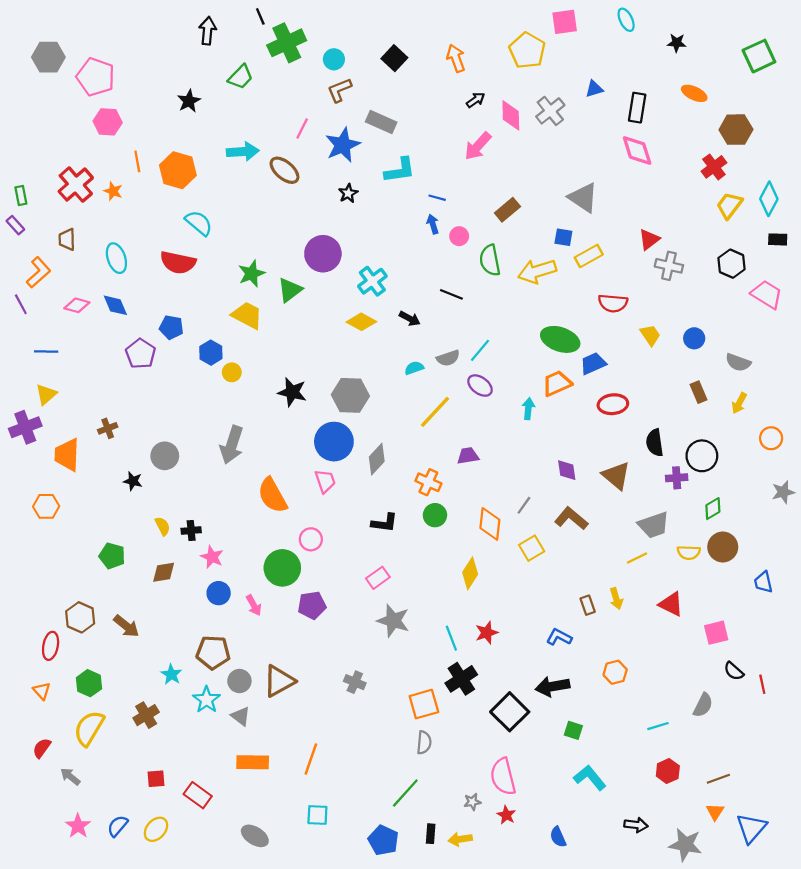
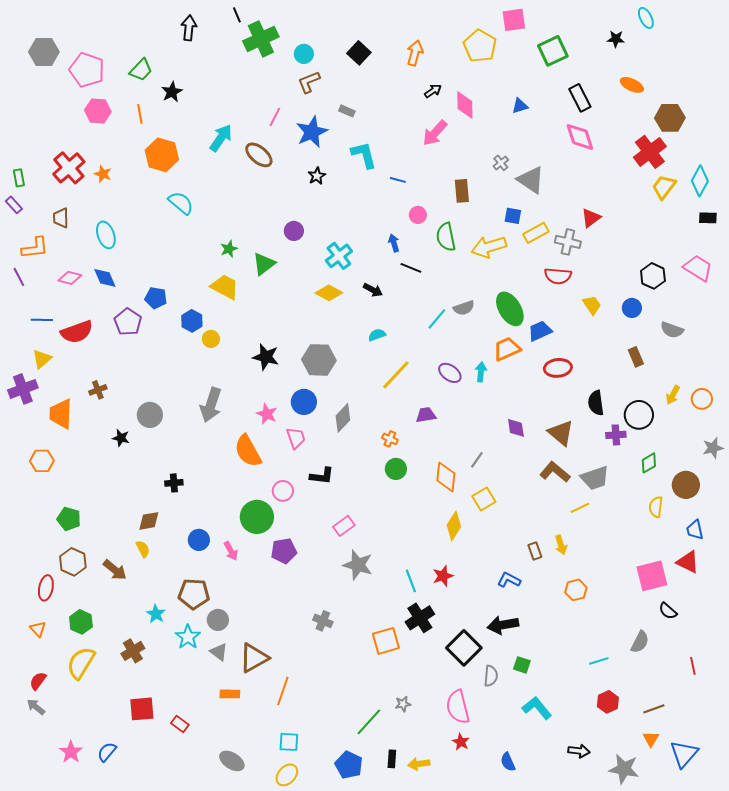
cyan ellipse: (626, 20) -> (646, 18), moved
green square: (759, 56) -> (553, 51), moved
orange arrow: (456, 58) -> (415, 53), turned 35
green trapezoid: (241, 77) -> (141, 70), moved
blue triangle: (594, 89) -> (520, 106), moved
black rectangle: (637, 108) -> (580, 98), turned -36
gray cross: (550, 111) -> (501, 163), moved, size x0.6
gray rectangle: (381, 122) -> (347, 111), size x0.6
cyan arrow: (243, 152) -> (221, 138), turned -52
orange line: (137, 161) -> (140, 114), moved
red cross: (714, 167) -> (650, 152), size x1.4
cyan L-shape: (400, 170) -> (364, 155), turned -96
brown rectangle: (507, 210) -> (462, 191), turned -55
blue arrow: (433, 224) -> (394, 243), moved
purple circle: (323, 254) -> (294, 231), size x0.6
red semicircle: (178, 263) -> (77, 332), moved, turned -32
black hexagon: (732, 264) -> (653, 276), moved
gray cross: (669, 266) -> (568, 242), moved
orange L-shape: (38, 272) -> (35, 248), turned 36
green star: (252, 273) -> (229, 249), size x0.7
green ellipse: (560, 339) -> (510, 309), turned 40
gray semicircle: (448, 358) -> (464, 308), moved
purple ellipse: (480, 386) -> (450, 373), moved
yellow arrow: (739, 403) -> (673, 395), moved
blue circle: (334, 442) -> (304, 402), size x0.7
orange cross: (428, 482) -> (390, 439), size x0.7
brown L-shape: (571, 518) -> (555, 472), moved
black L-shape: (384, 523) -> (322, 476), moved
yellow semicircle: (163, 526) -> (143, 549), moved
brown circle: (723, 547) -> (686, 485), moved
yellow semicircle: (689, 552) -> (656, 507), moved, turned 95
green pentagon: (112, 556) -> (69, 519), moved
pink star: (212, 557) -> (267, 414), moved
yellow diamond: (470, 573) -> (454, 526), moved
red triangle: (671, 604) -> (688, 562), moved
pink square: (716, 633) -> (652, 576), size x1.4
orange hexagon: (615, 672) -> (576, 590), moved
brown triangle: (279, 681) -> (254, 658), moved
red line: (762, 684) -> (693, 666), moved
gray semicircle: (424, 743) -> (491, 676), moved
orange rectangle: (253, 762) -> (230, 694), size x0.7
gray arrow: (70, 777) -> (36, 707), moved
red square: (156, 779) -> (142, 709), size x1.5
red rectangle: (198, 795) -> (180, 724), size x0.7
gray star: (472, 802) -> (403, 704), moved
yellow ellipse: (156, 829) -> (287, 775), moved

